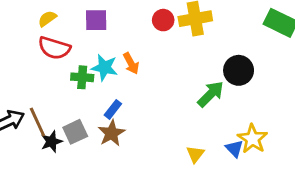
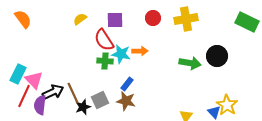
red circle: (163, 20) -> (153, 18), moved
red semicircle: (54, 48) -> (104, 40), moved, turned 40
orange arrow: (131, 63) -> (140, 51), turned -63
green arrow: (211, 94) -> (190, 63), moved, turned 55
brown star: (111, 133) -> (126, 101), turned -30

